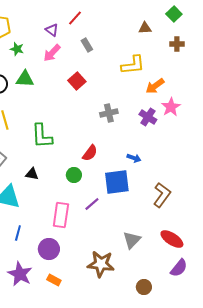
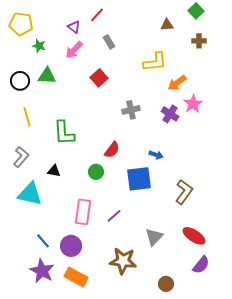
purple line: (92, 204) -> (114, 216), moved
blue line: (18, 233) -> (43, 241), moved, turned -56
orange rectangle: (54, 280) -> (76, 277), size x1.6

